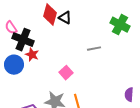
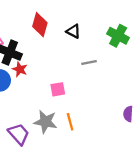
black triangle: (65, 18) -> (73, 31), moved
pink square: (66, 73) -> (58, 89), turned 32

